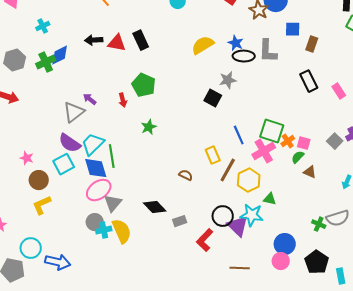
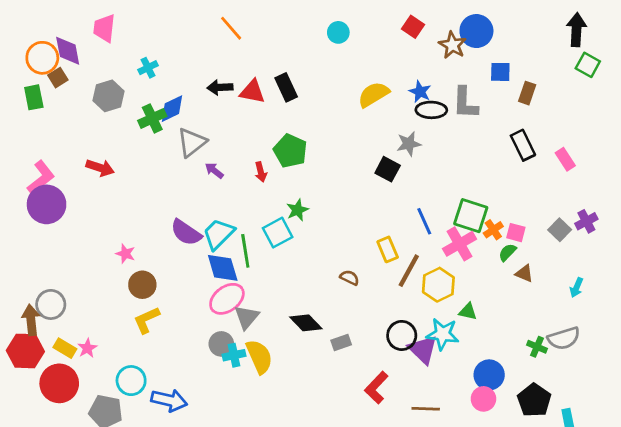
gray hexagon: (15, 60) -> (109, 96), moved
gray triangle: (74, 112) -> (192, 142), moved
cyan square: (64, 164) -> (278, 233), moved
red L-shape: (205, 240) -> (376, 388), moved

